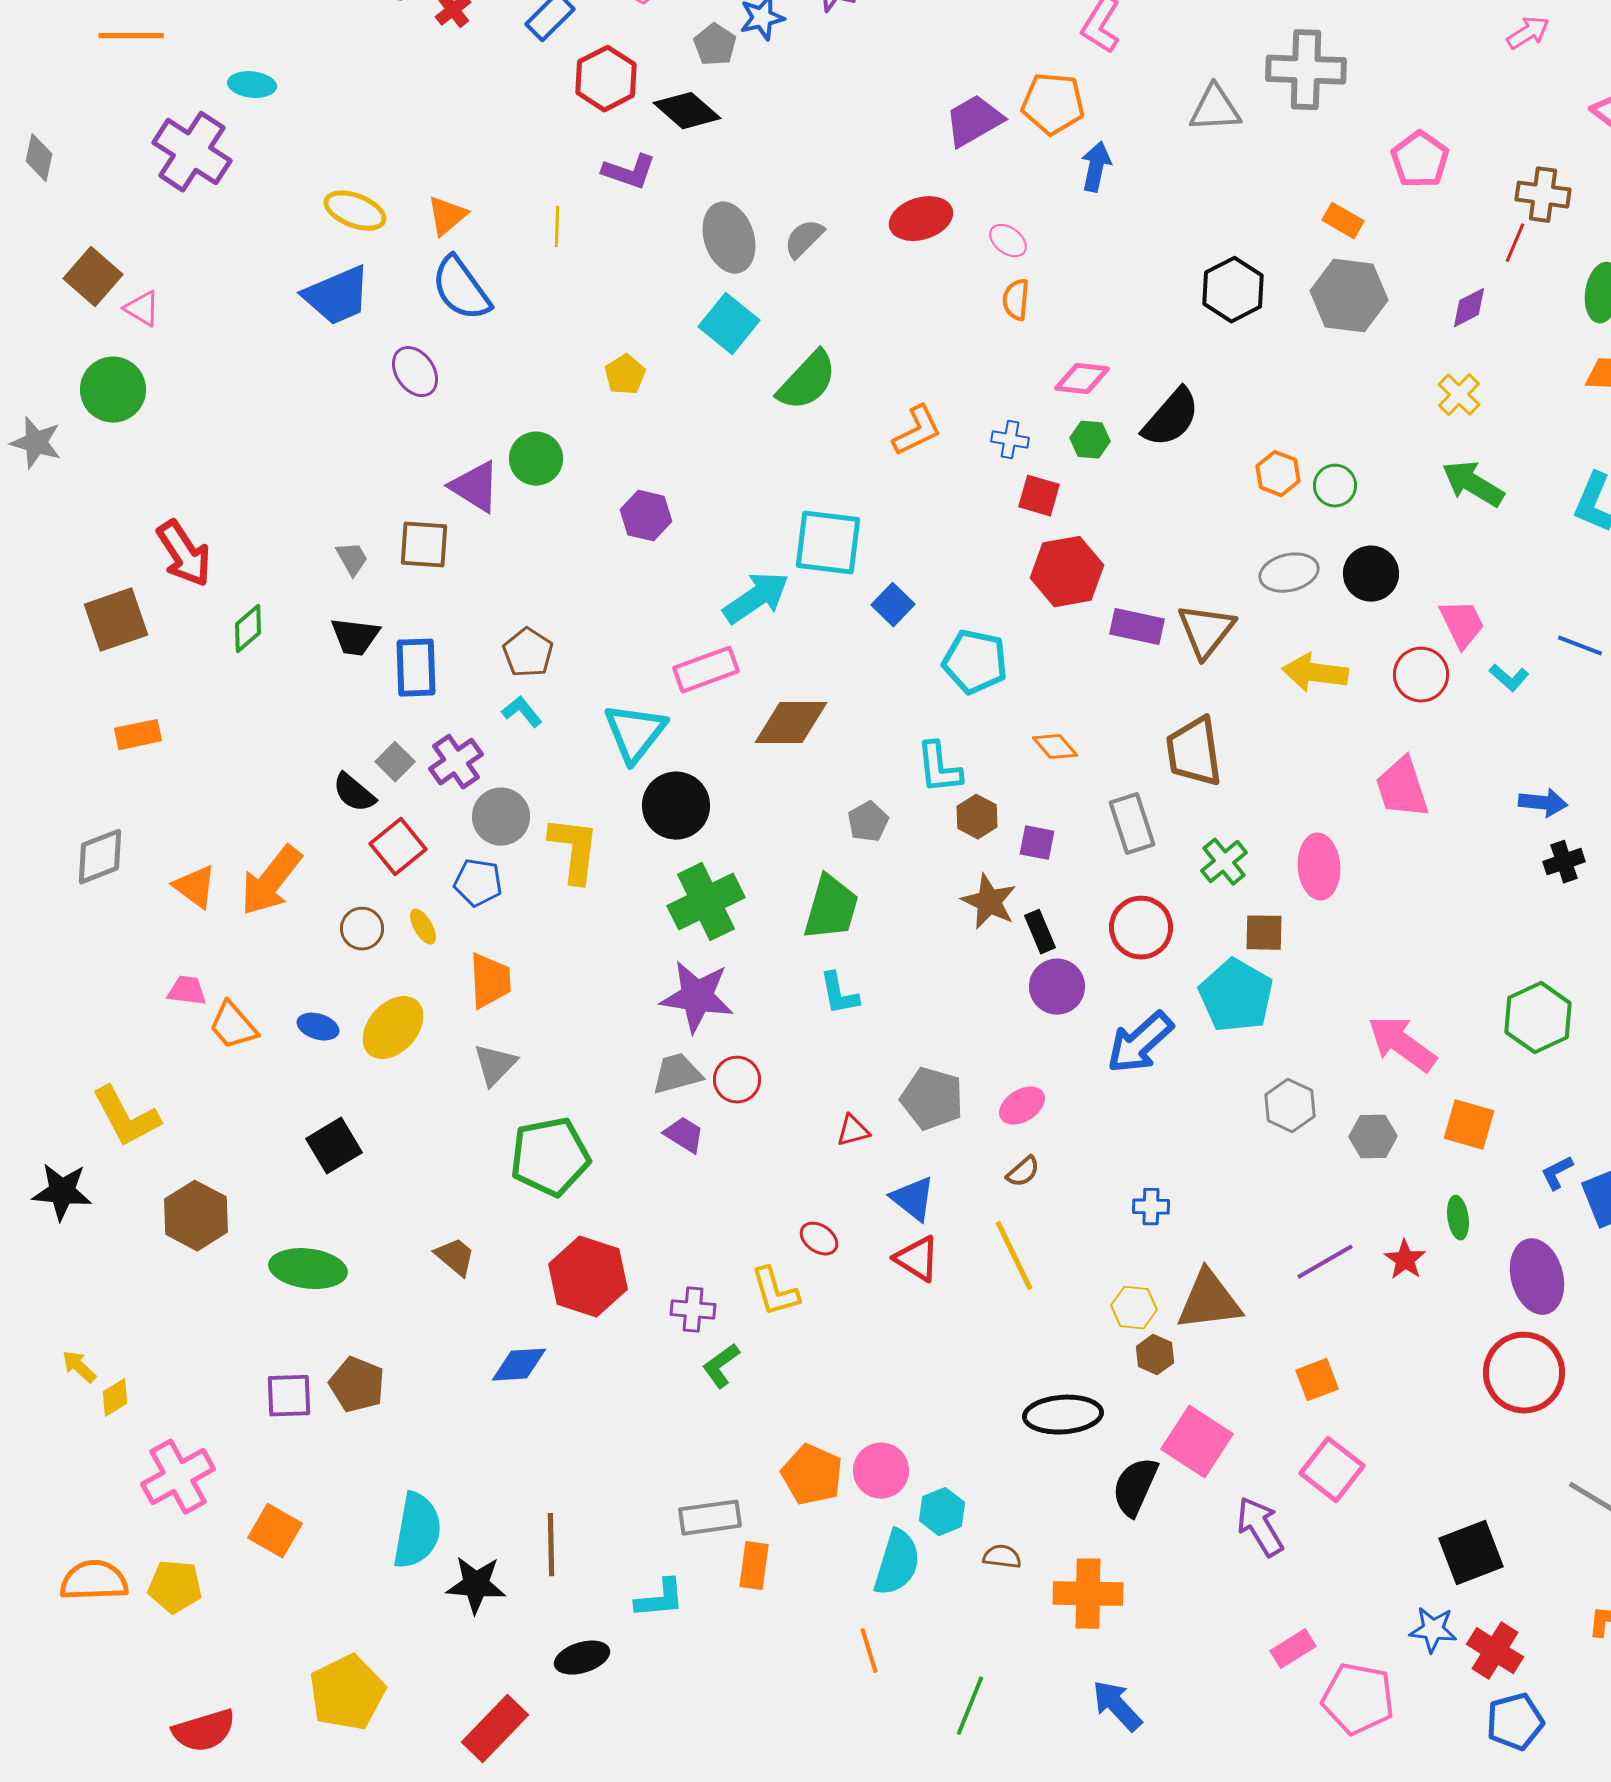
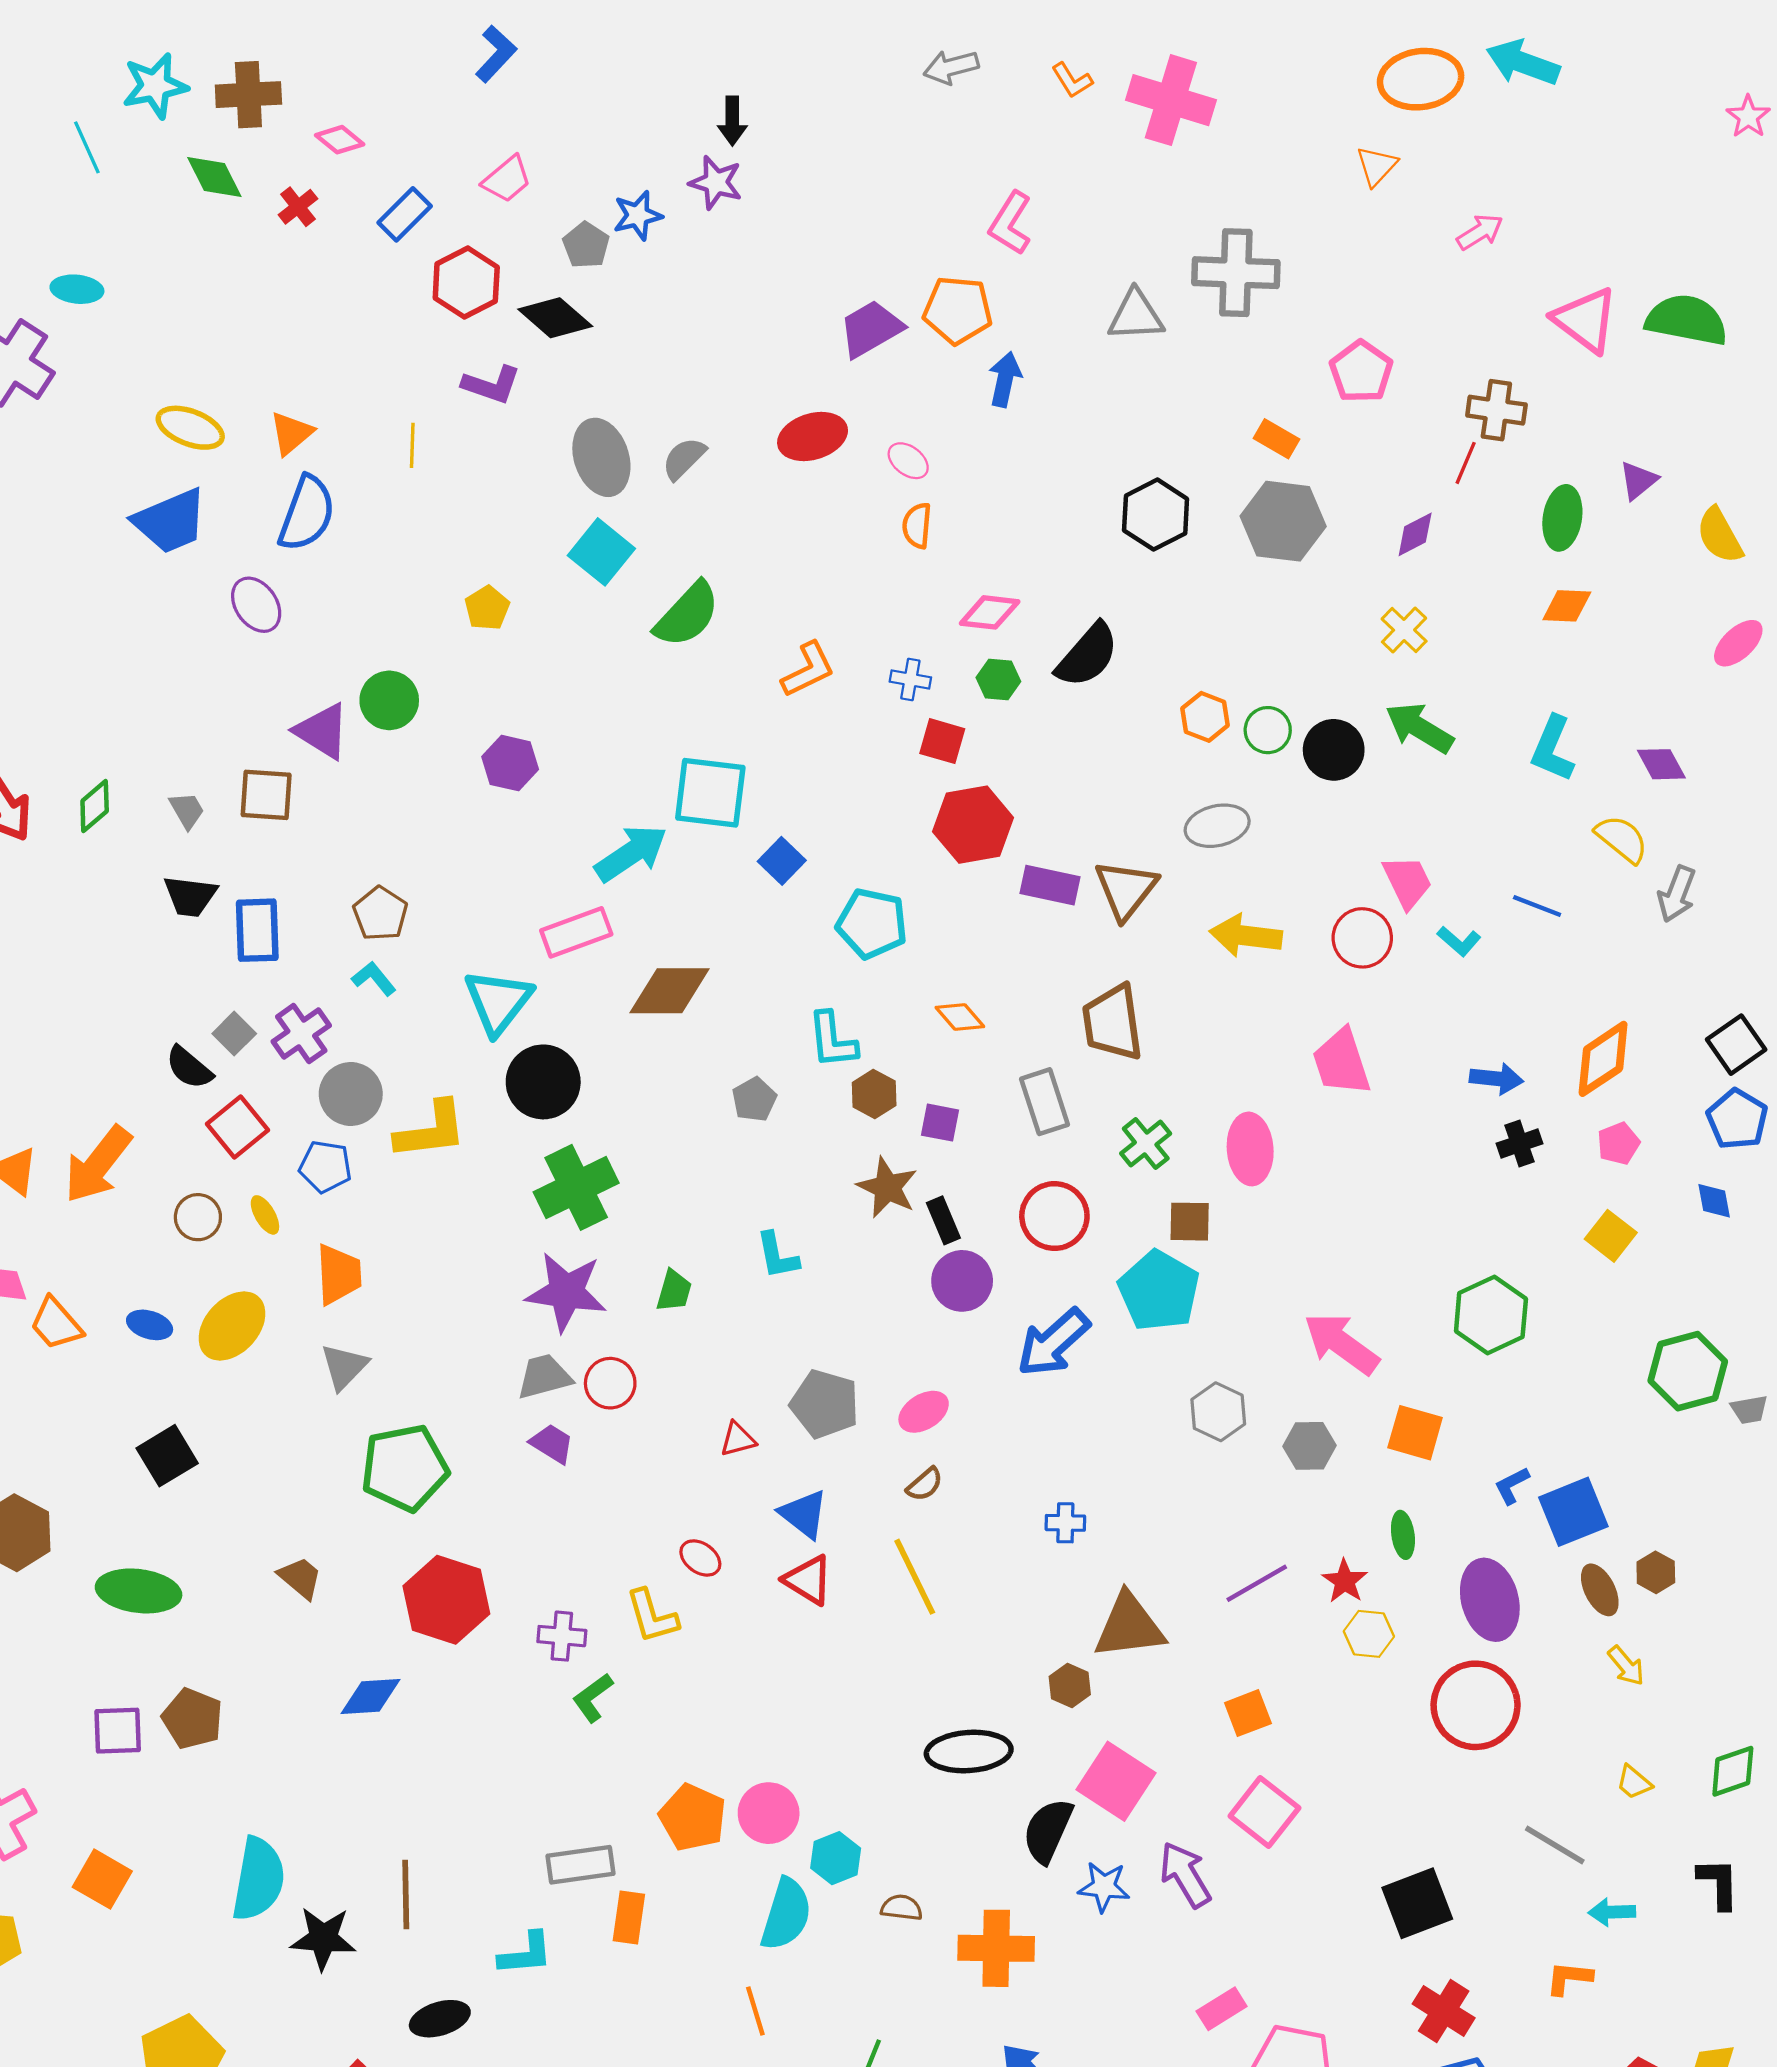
blue semicircle: (461, 289) -> (307, 513), turned -124
black circle: (1371, 574) -> (1334, 750), moved
green diamond: (248, 629) -> (95, 806), moved
yellow L-shape: (574, 850) -> (431, 1130), turned 76
green trapezoid: (831, 908) -> (674, 1291), moved, size x0.6
cyan L-shape: (839, 994) -> (777, 1256), moved
yellow hexagon: (1134, 1308) -> (1369, 1634), moved
blue star: (1433, 1630) -> (1104, 1887), moved

